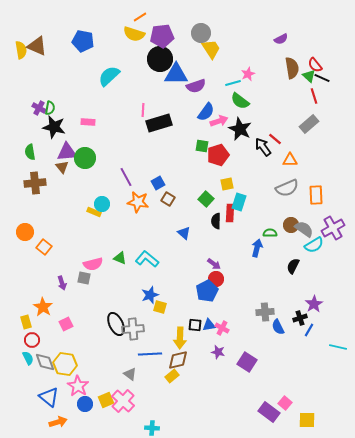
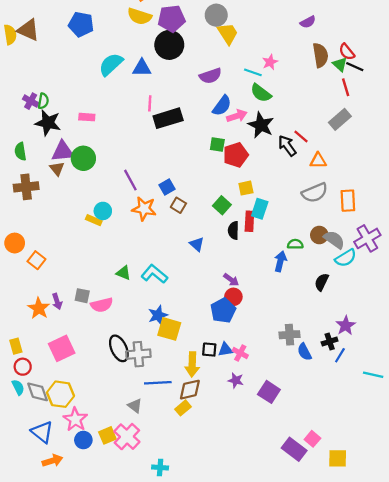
blue triangle: (176, 74) -> (142, 68), moved, size x0.7
cyan line: (233, 83) -> (253, 72), turned 35
pink semicircle: (93, 264) -> (102, 305), moved
orange star: (43, 307) -> (39, 308), moved
yellow square: (160, 307) -> (169, 329), size x1.5
pink square: (66, 324) -> (62, 348), size x1.6

